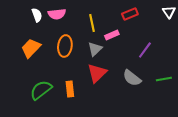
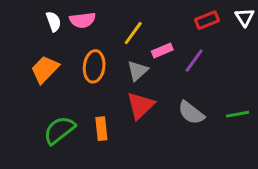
red rectangle: (130, 14) -> (207, 20), moved
yellow line: (92, 23) -> (133, 33), turned 48
purple line: (145, 50) -> (194, 61), moved

